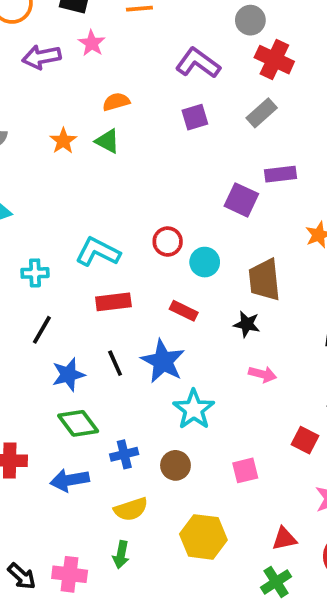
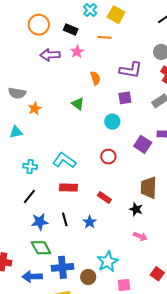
purple L-shape: (198, 63) -> (131, 70), turned 145
orange semicircle: (116, 102) -> (95, 78), moved, turned 80
orange star: (63, 141) -> (35, 109), moved
red circle: (168, 242) -> (108, 157), moved
cyan circle: (205, 262) -> (112, 122), moved
blue star: (163, 361) -> (90, 222), size x0.6
cyan star: (194, 409) -> (108, 262), moved
blue cross: (124, 454) -> (62, 267), size x1.5

